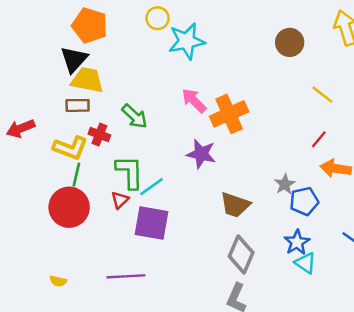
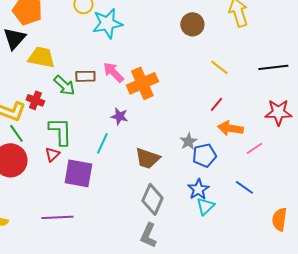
yellow trapezoid: (87, 80) -> (41, 57), moved
brown rectangle: (78, 105) -> (85, 76), moved
purple star: (201, 154) -> (119, 116), size x0.7
green line: (76, 175) -> (16, 133), turned -48
cyan line: (151, 187) -> (102, 143), moved, turned -30
cyan triangle: (305, 263) -> (205, 206), turned 42

